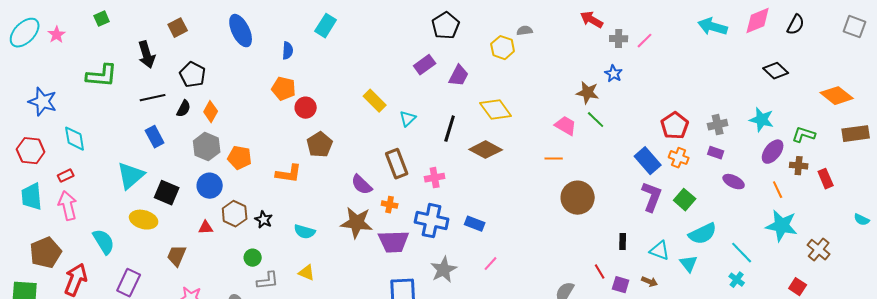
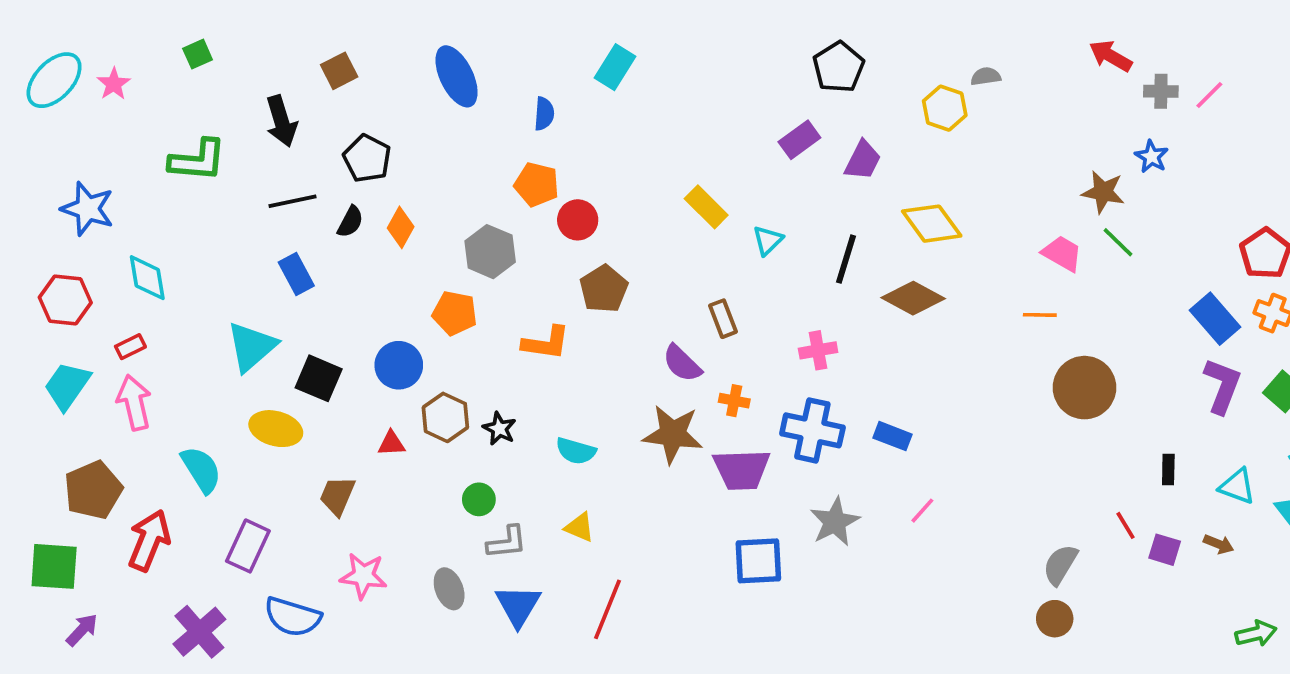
gray hexagon: (207, 147) -> (490, 252), moved
brown rectangle: (397, 164) -> (723, 319), moved, size x0.7
cyan trapezoid: (32, 197) -> (67, 386), turned 40

